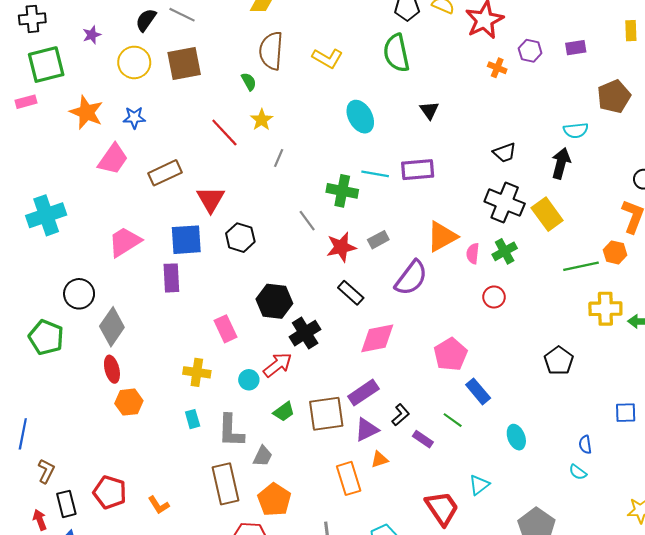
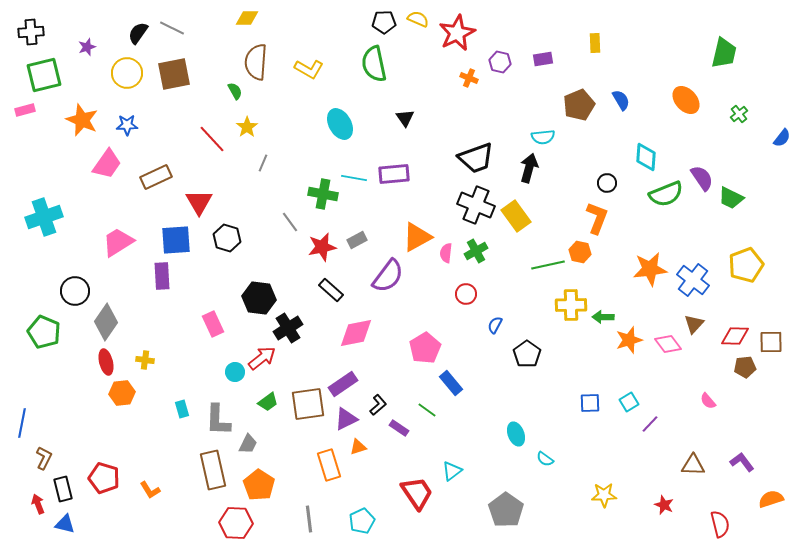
black trapezoid: (505, 153) -> (476, 158), size x1.6
yellow cross: (197, 372) -> (145, 360), moved, size x0.7
cyan ellipse: (516, 437) -> (516, 434), moved
blue semicircle: (585, 445) -> (495, 325), moved, turned 36

